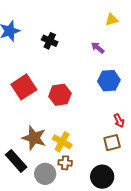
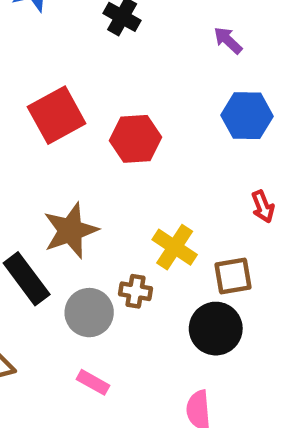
brown star: (34, 138) -> (70, 230), turned 30
yellow cross: (62, 142) -> (175, 247), moved
brown square: (112, 143) -> (233, 276), moved

